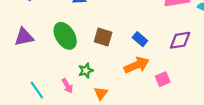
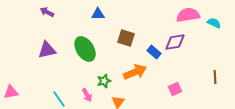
brown square: (103, 37) -> (126, 38), moved
purple diamond: (180, 40) -> (175, 42), moved
orange arrow: (137, 65) -> (135, 72), moved

